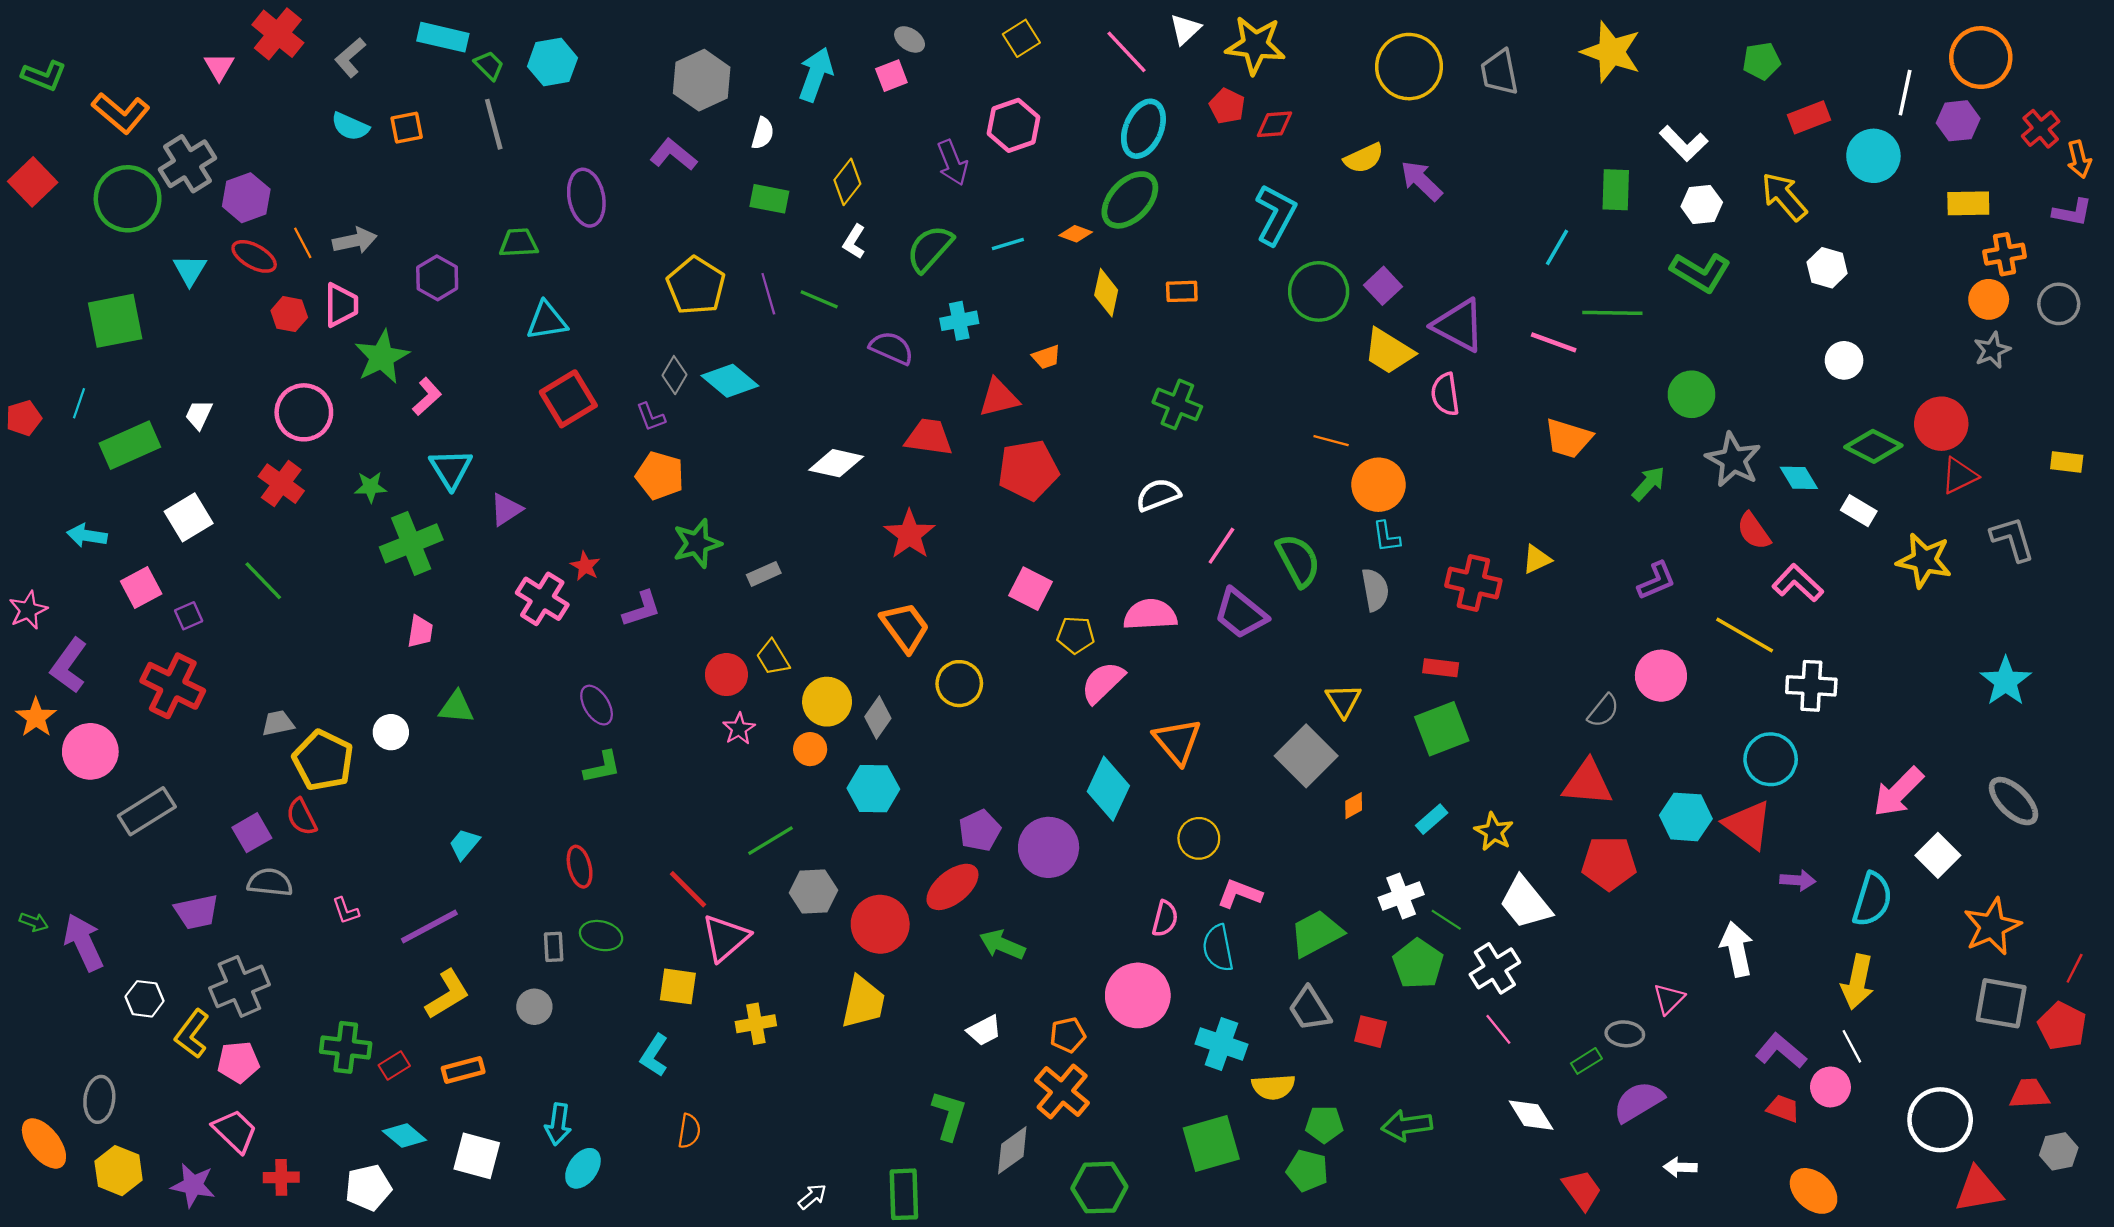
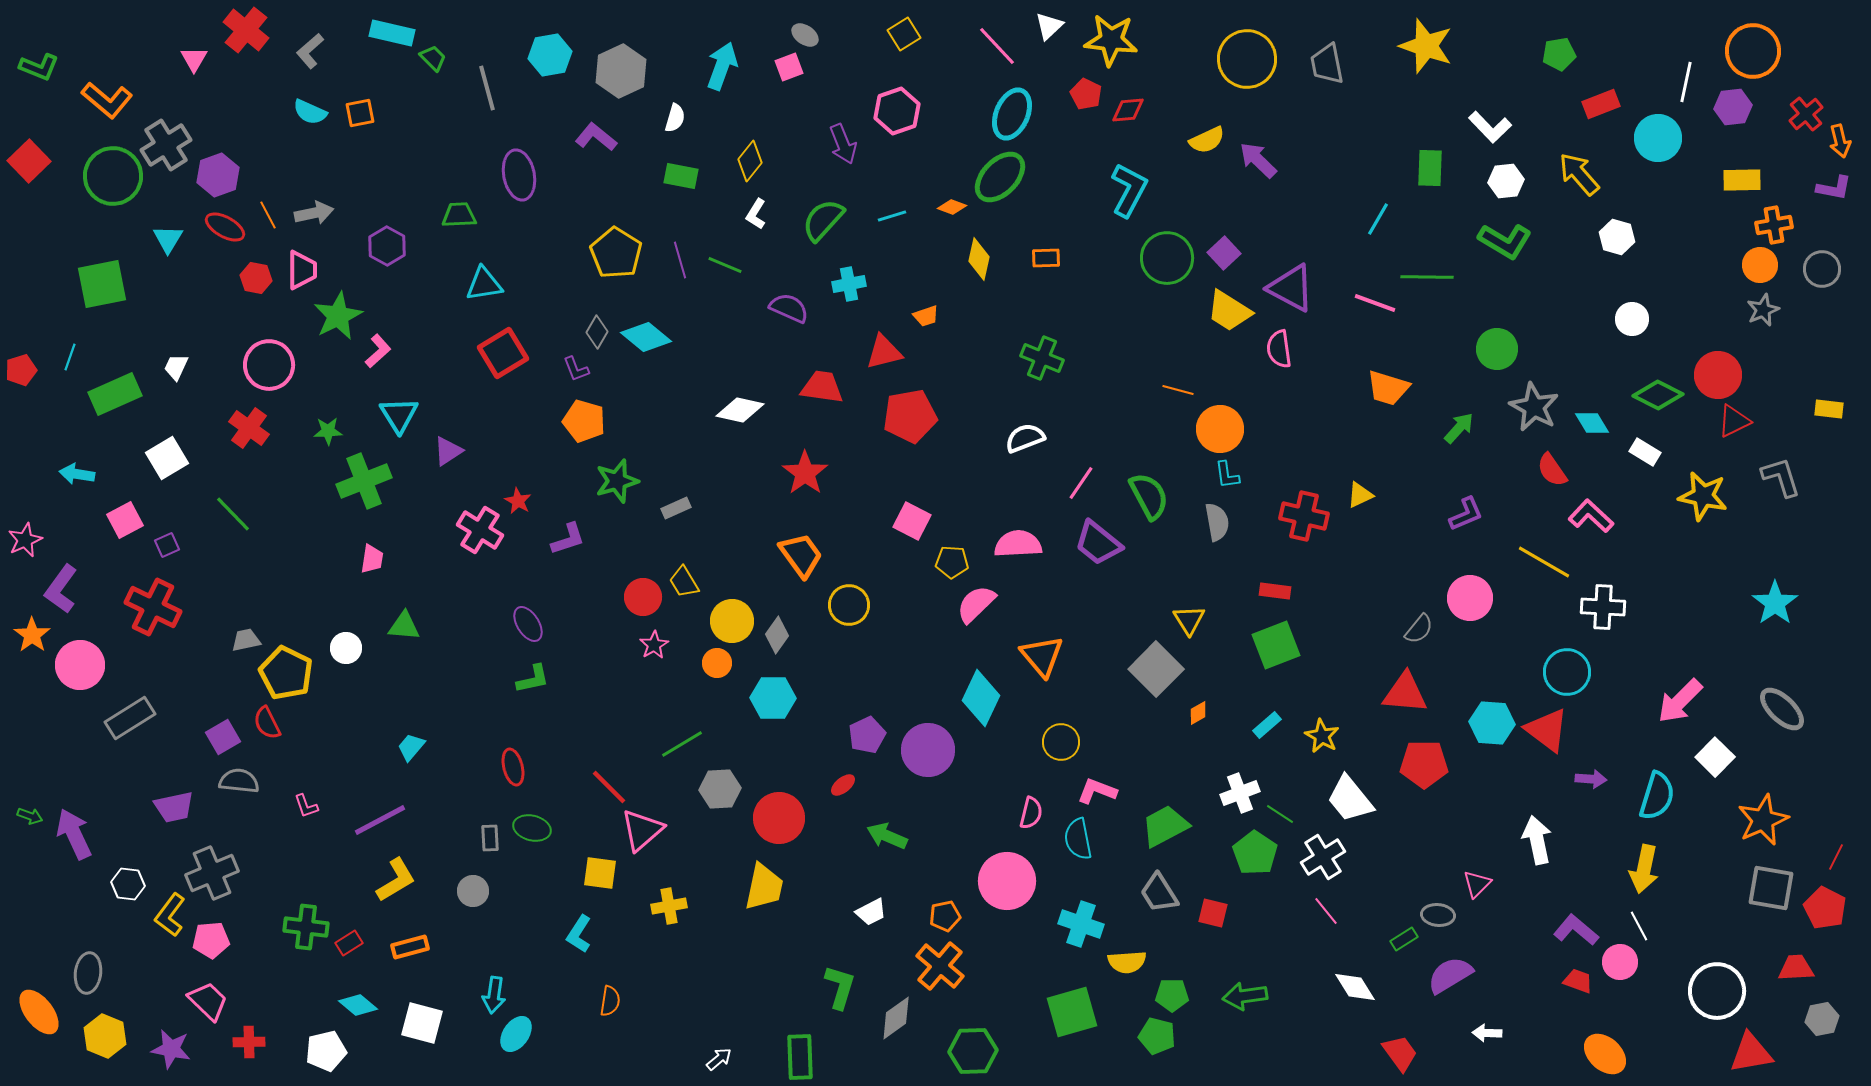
cyan hexagon: (552, 62) -> (550, 55), moved
gray line: (494, 124) -> (487, 88), moved
red ellipse: (952, 887) -> (843, 785), size x0.5

